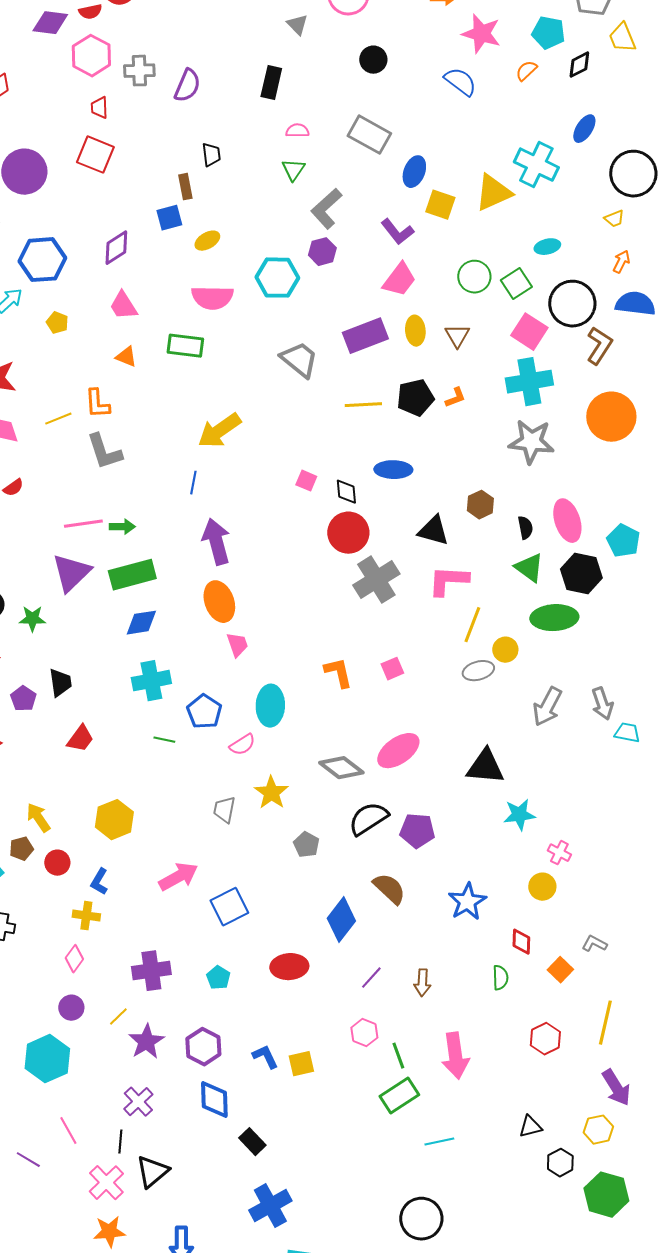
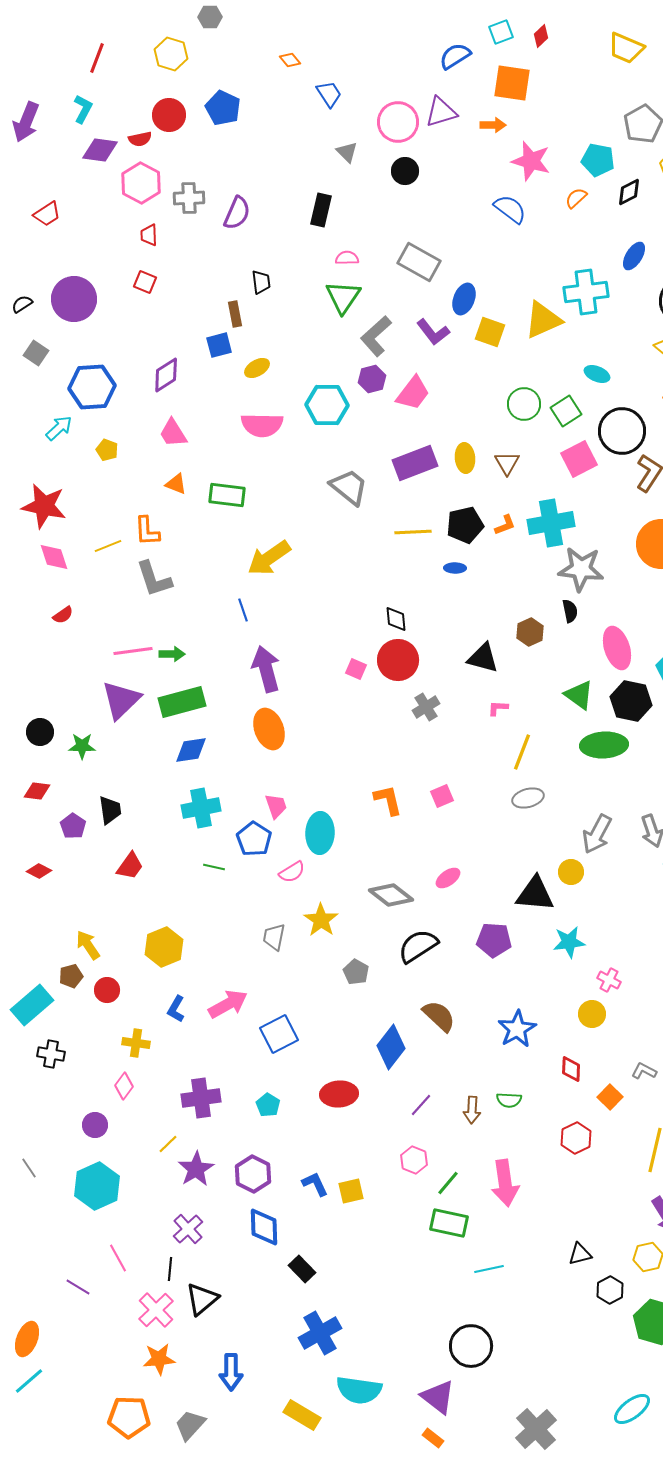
black circle: (373, 60) -> (405, 171), moved
red square: (95, 155) -> (145, 282), size x0.6
cyan cross: (536, 165) -> (586, 292), turned -33
green triangle: (293, 170) -> (343, 297), size x1.5
purple L-shape: (397, 232) -> (433, 332), moved
cyan ellipse: (547, 247) -> (597, 374), turned 35
pink trapezoid: (399, 280) -> (413, 393), moved
pink square: (529, 332) -> (579, 459), turned 30
green rectangle: (185, 346) -> (227, 495), moved
cyan cross: (529, 382) -> (551, 523), moved
blue ellipse: (393, 470) -> (455, 568), moved, size x0.6
pink square: (306, 481) -> (356, 669), moved
blue line: (193, 483) -> (243, 610), turned -30
black semicircle: (525, 528) -> (570, 611), moved
gray cross: (376, 580) -> (426, 707), size x0.6
pink L-shape: (448, 581) -> (498, 708), size x0.5
pink trapezoid: (237, 645) -> (276, 806), moved
yellow circle: (505, 650) -> (571, 872), moved
pink ellipse: (398, 751) -> (448, 878), size x0.6
purple pentagon: (417, 831) -> (494, 940), moved
blue L-shape: (99, 882) -> (176, 1009), moved
green semicircle: (500, 978) -> (509, 1100), moved, turned 95
purple circle: (71, 1008) -> (95, 1125), moved
red hexagon: (545, 1039) -> (576, 1138), moved
green line: (398, 1056) -> (448, 1183), turned 60
green rectangle: (399, 1096) -> (449, 1223), turned 45

